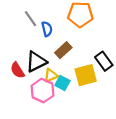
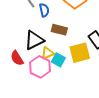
brown rectangle: (63, 50) -> (59, 30), turned 56
red semicircle: (17, 70) -> (17, 58), moved

